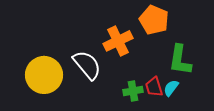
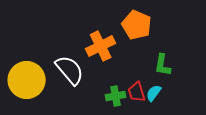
green L-shape: (180, 60) -> (163, 65), size x0.7

